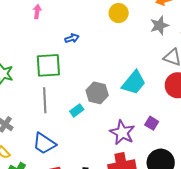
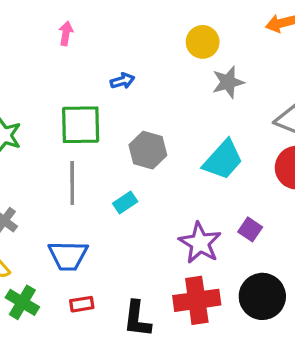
gray star: (159, 25) -> (228, 82), moved
gray hexagon: (97, 93) -> (148, 150), moved
blue trapezoid: (44, 144) -> (68, 256), turned -35

